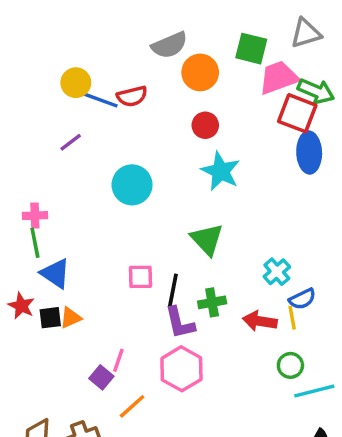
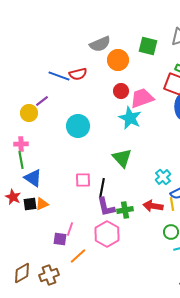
pink trapezoid: (278, 78) -> (142, 98), moved
yellow circle: (76, 83) -> (29, 113), moved
green cross: (212, 302) -> (125, 210), moved
purple square: (101, 377) -> (60, 239), turned -32

